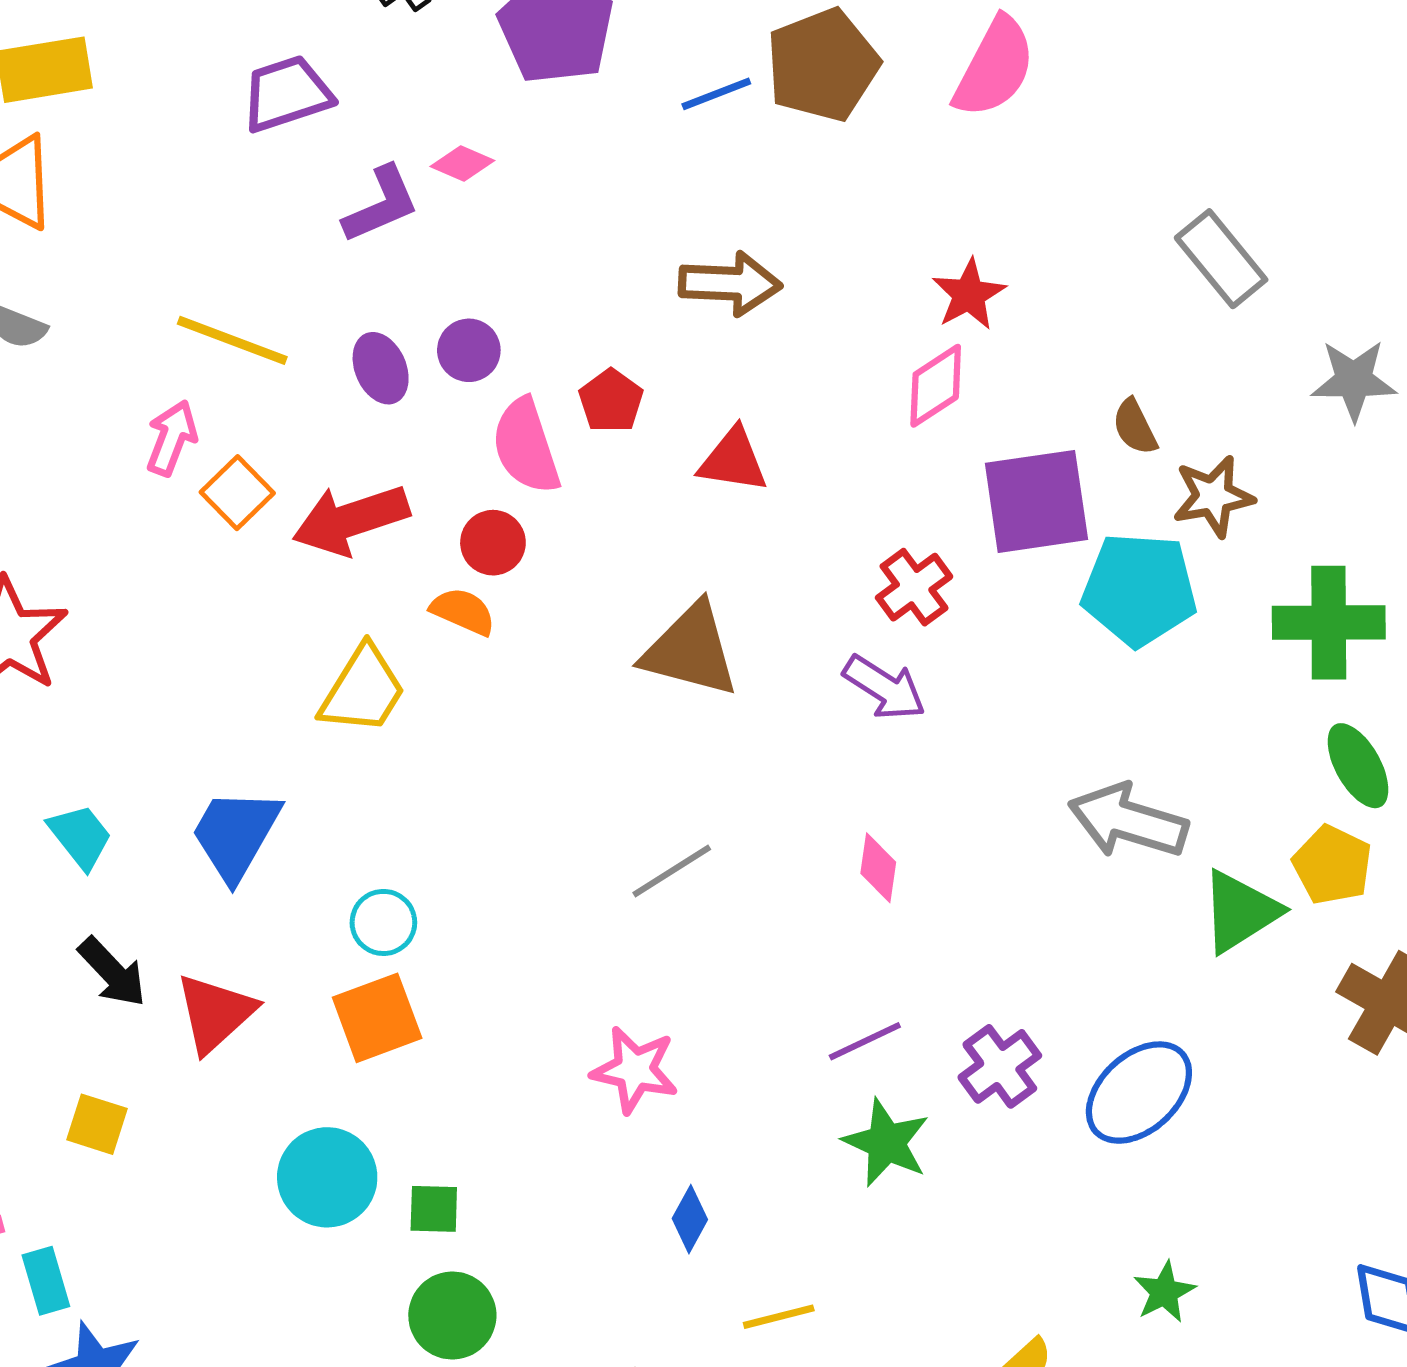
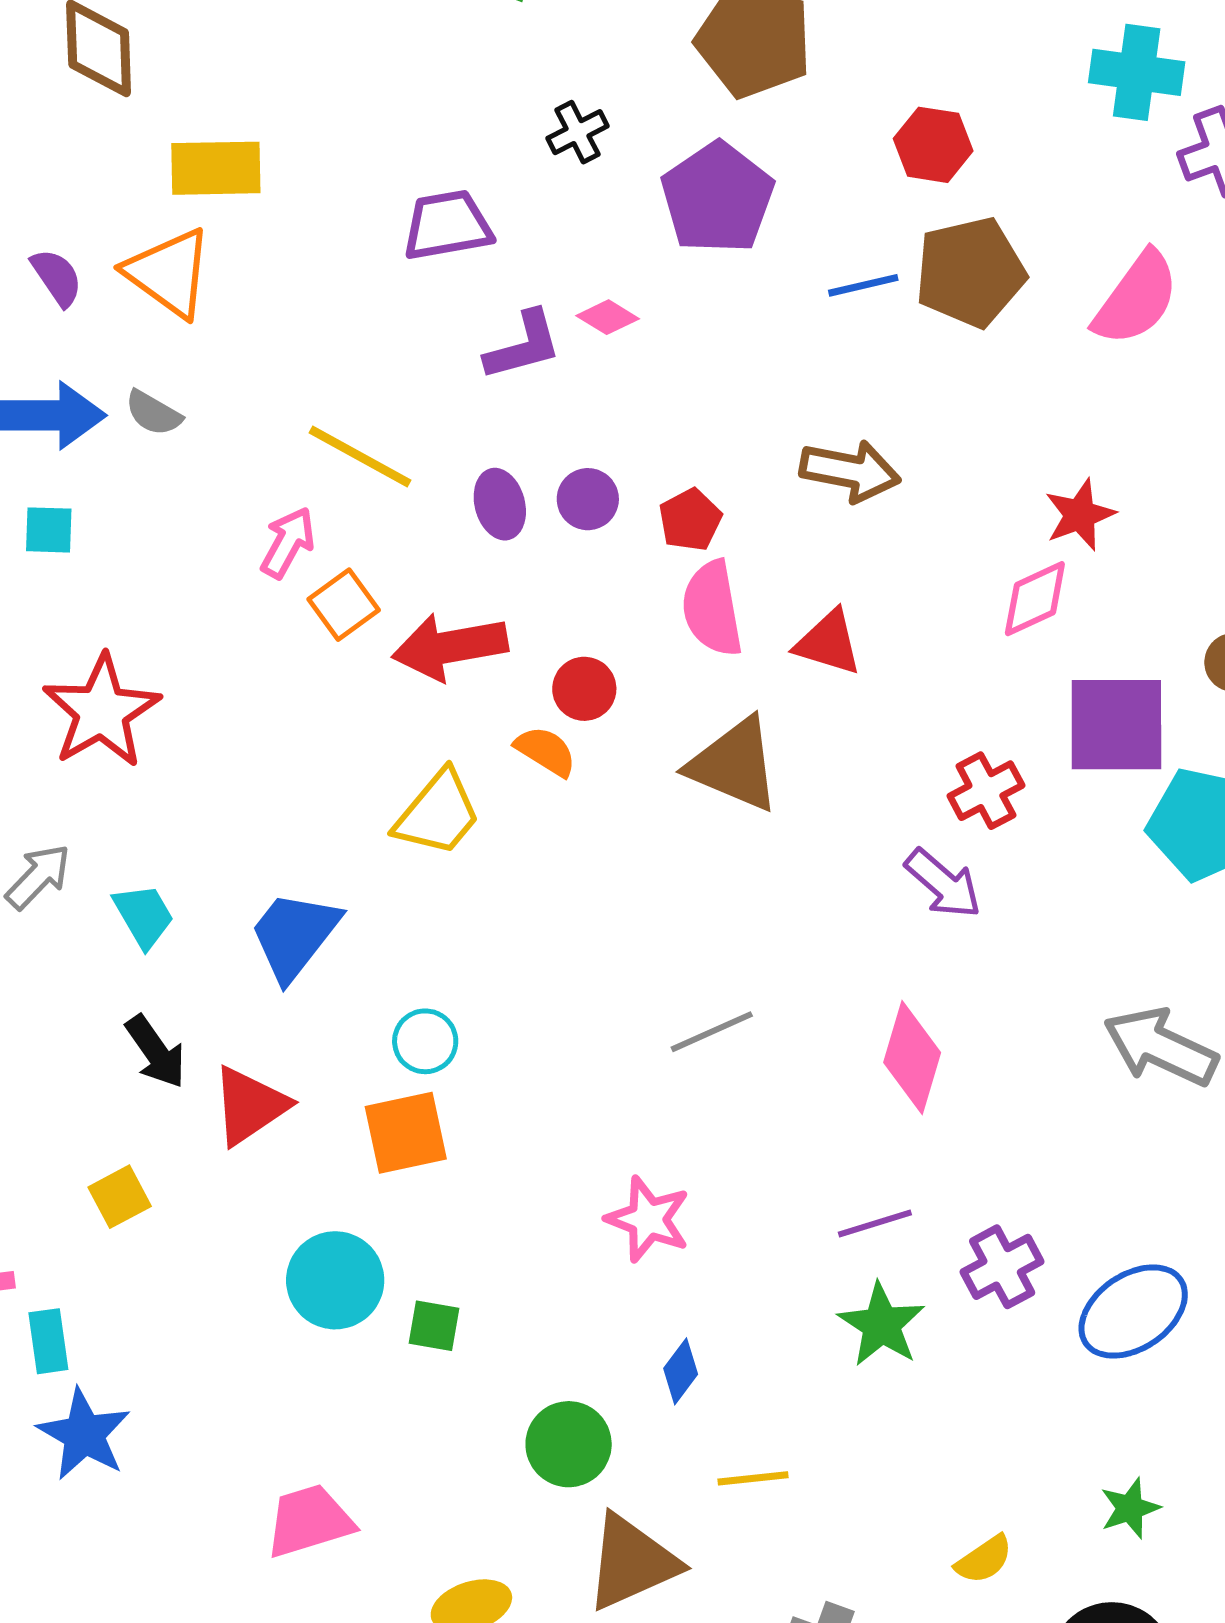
red pentagon: (611, 401) -> (690, 520), moved
pink semicircle: (526, 446) -> (712, 609), moved
brown triangle: (691, 650) -> (734, 765), moved
pink diamond: (878, 868) -> (912, 1057), size x1.6
yellow square: (97, 1124) -> (120, 1197), turned 36
green circle: (452, 1315) -> (569, 1444), moved

